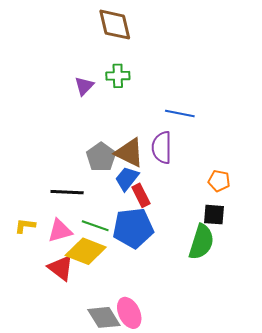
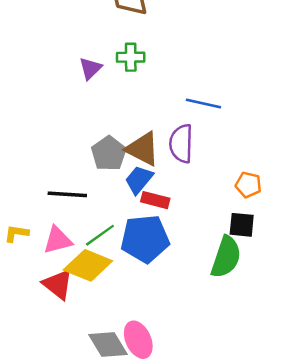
red rectangle: (141, 195) -> (155, 200), turned -50
green line: (95, 226) -> (100, 235), turned -56

